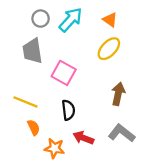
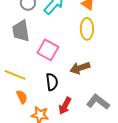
yellow ellipse: (109, 49) -> (87, 29), turned -45
brown arrow: (118, 94) -> (80, 68), moved, turned -120
red arrow: (83, 138) -> (65, 106), turned -84

